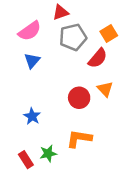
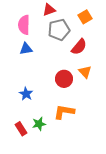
pink semicircle: (30, 31) -> (24, 25), turned 126
orange square: (109, 33) -> (85, 17), moved
blue triangle: (32, 61) -> (26, 49), turned 40

